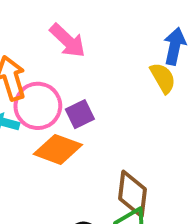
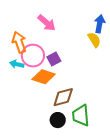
brown diamond: (132, 194) -> (63, 97), moved, turned 70

